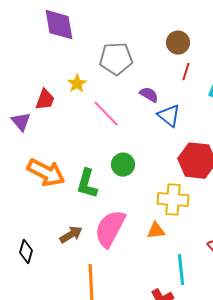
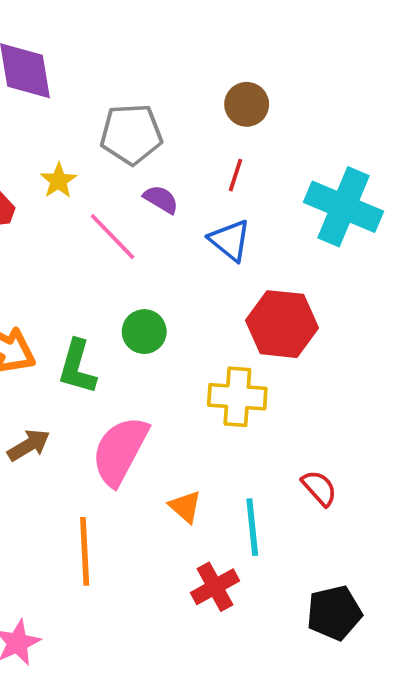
red line: (186, 72) -> (235, 175), moved
purple semicircle: (149, 95) -> (161, 199), moved
orange triangle: (156, 231) -> (185, 507), moved, turned 48
brown arrow: (71, 235) -> (29, 445), moved

